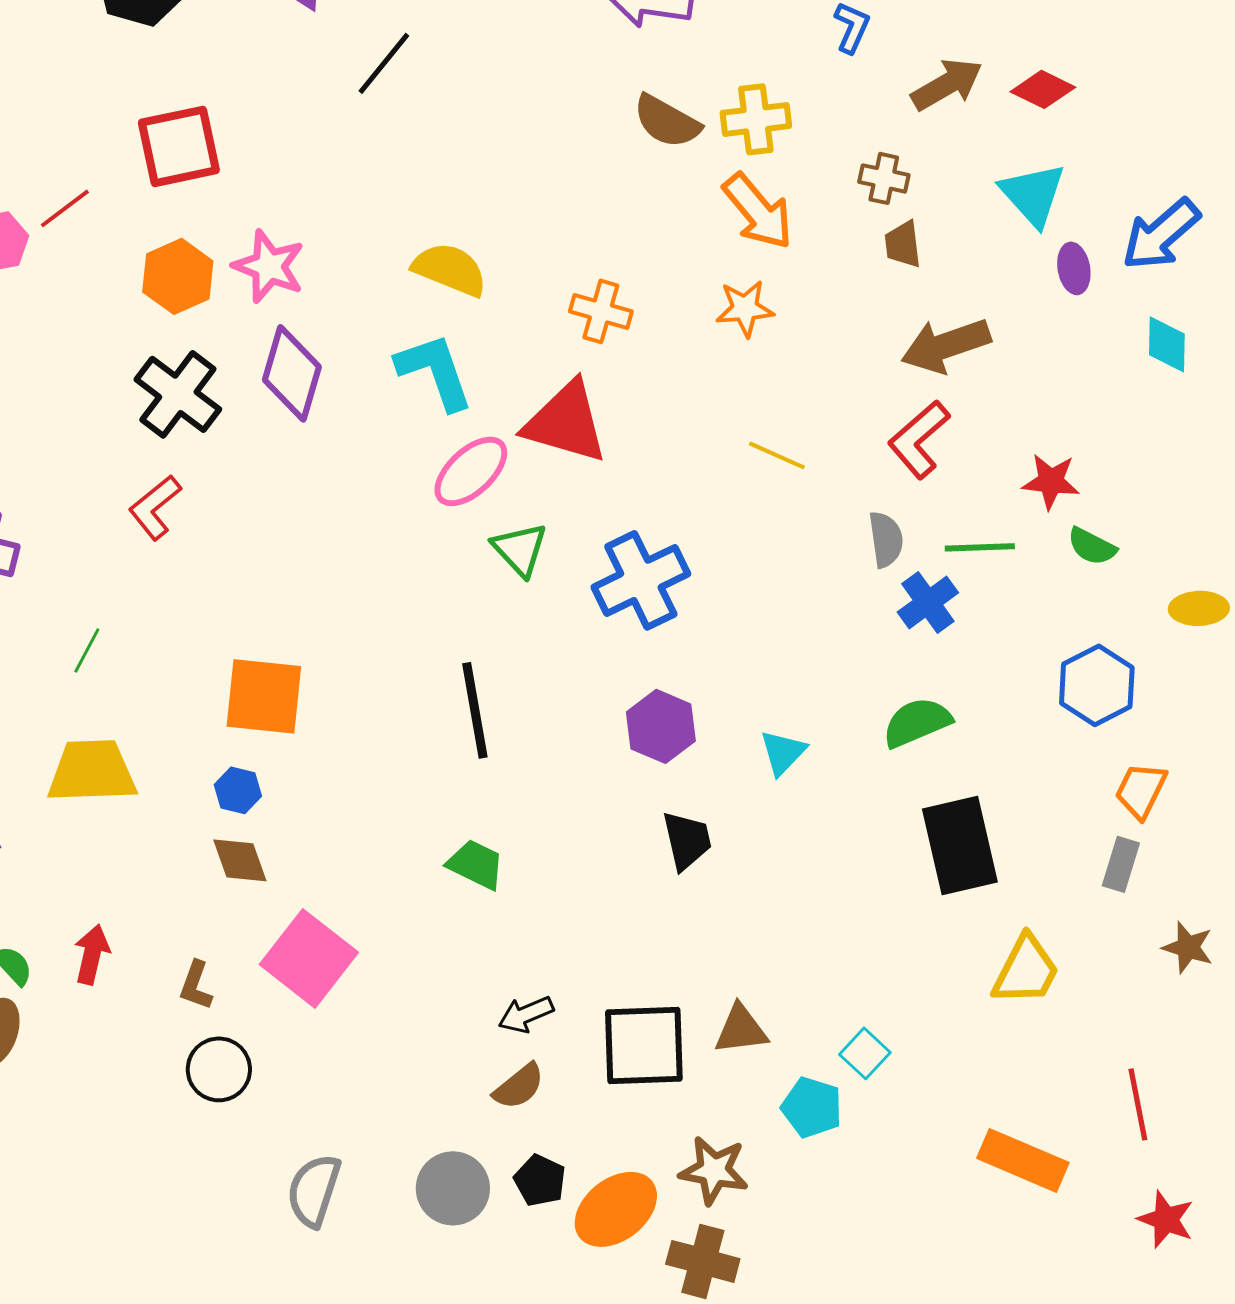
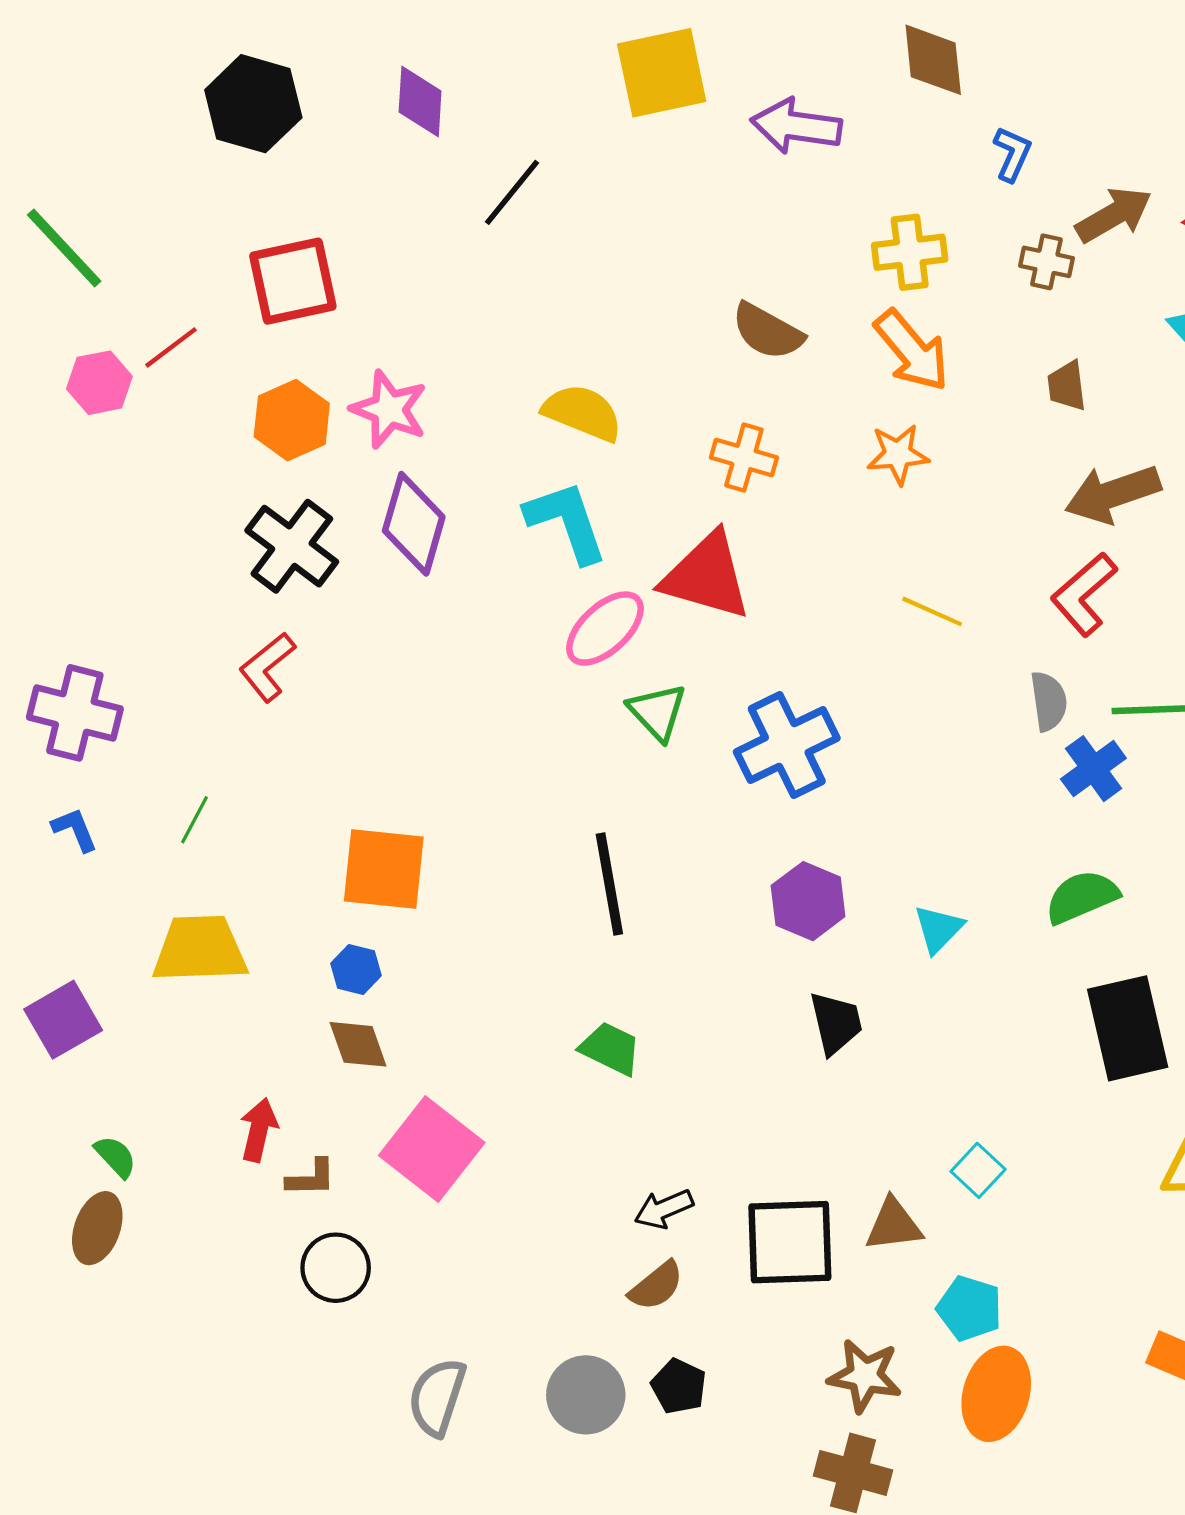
brown semicircle: (667, 121) -> (767, 331), moved
brown cross: (884, 178) -> (1046, 262), moved
red arrow: (92, 954) -> (259, 1130), moved
brown L-shape: (196, 985) -> (311, 1178), turned -111
cyan square: (865, 1053) -> (978, 1170), moved
orange ellipse: (616, 1209) -> (996, 1394), moved, turned -36

